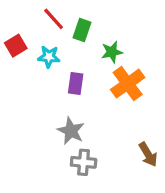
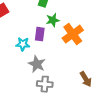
green star: (112, 52) -> (53, 20), moved
cyan star: (49, 57) -> (23, 44), moved

